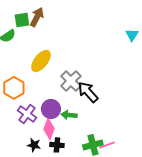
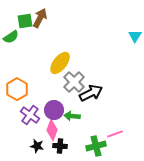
yellow ellipse: (41, 61) -> (60, 63), moved
black arrow: (88, 92) -> (91, 93), turned 105
pink line: (107, 145) -> (115, 134), moved

